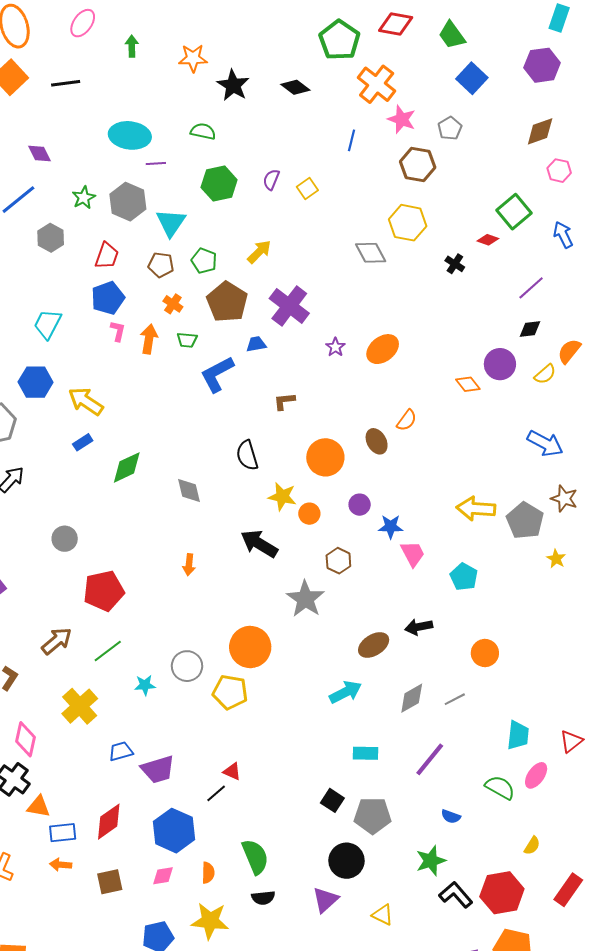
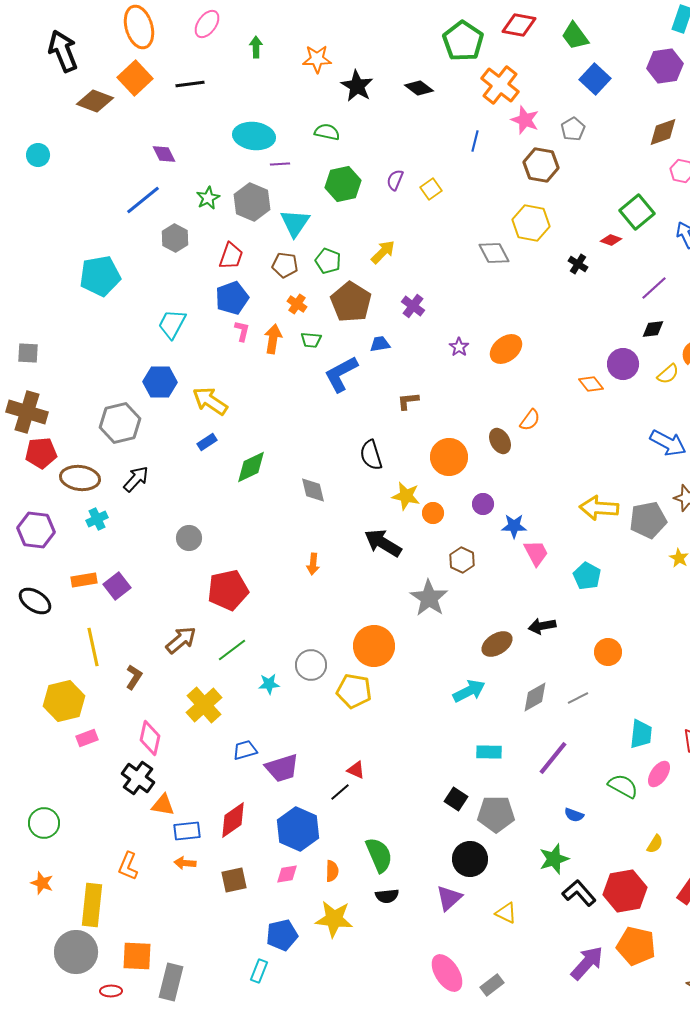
purple cross: (289, 306) -> (413, 306), size x0.6
gray pentagon: (525, 521) -> (648, 520), turned 30

